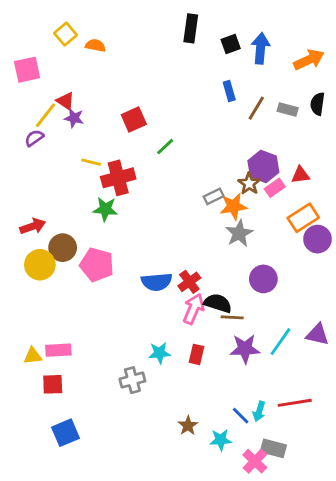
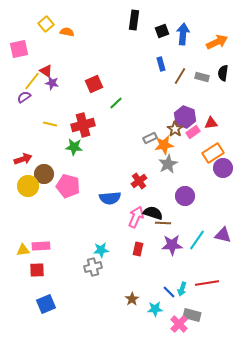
yellow line: (91, 162) -> (50, 124), moved
red cross: (189, 282) -> (139, 181), moved
cyan star: (159, 353) -> (101, 250), moved

